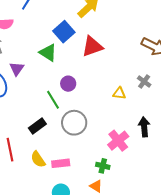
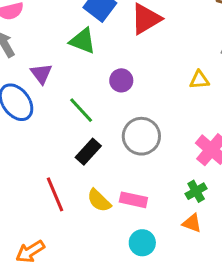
green line: (53, 100) -> (81, 110), moved
pink rectangle: (61, 163) -> (133, 200), turned 30
green cross: (103, 166) -> (196, 191), turned -32

